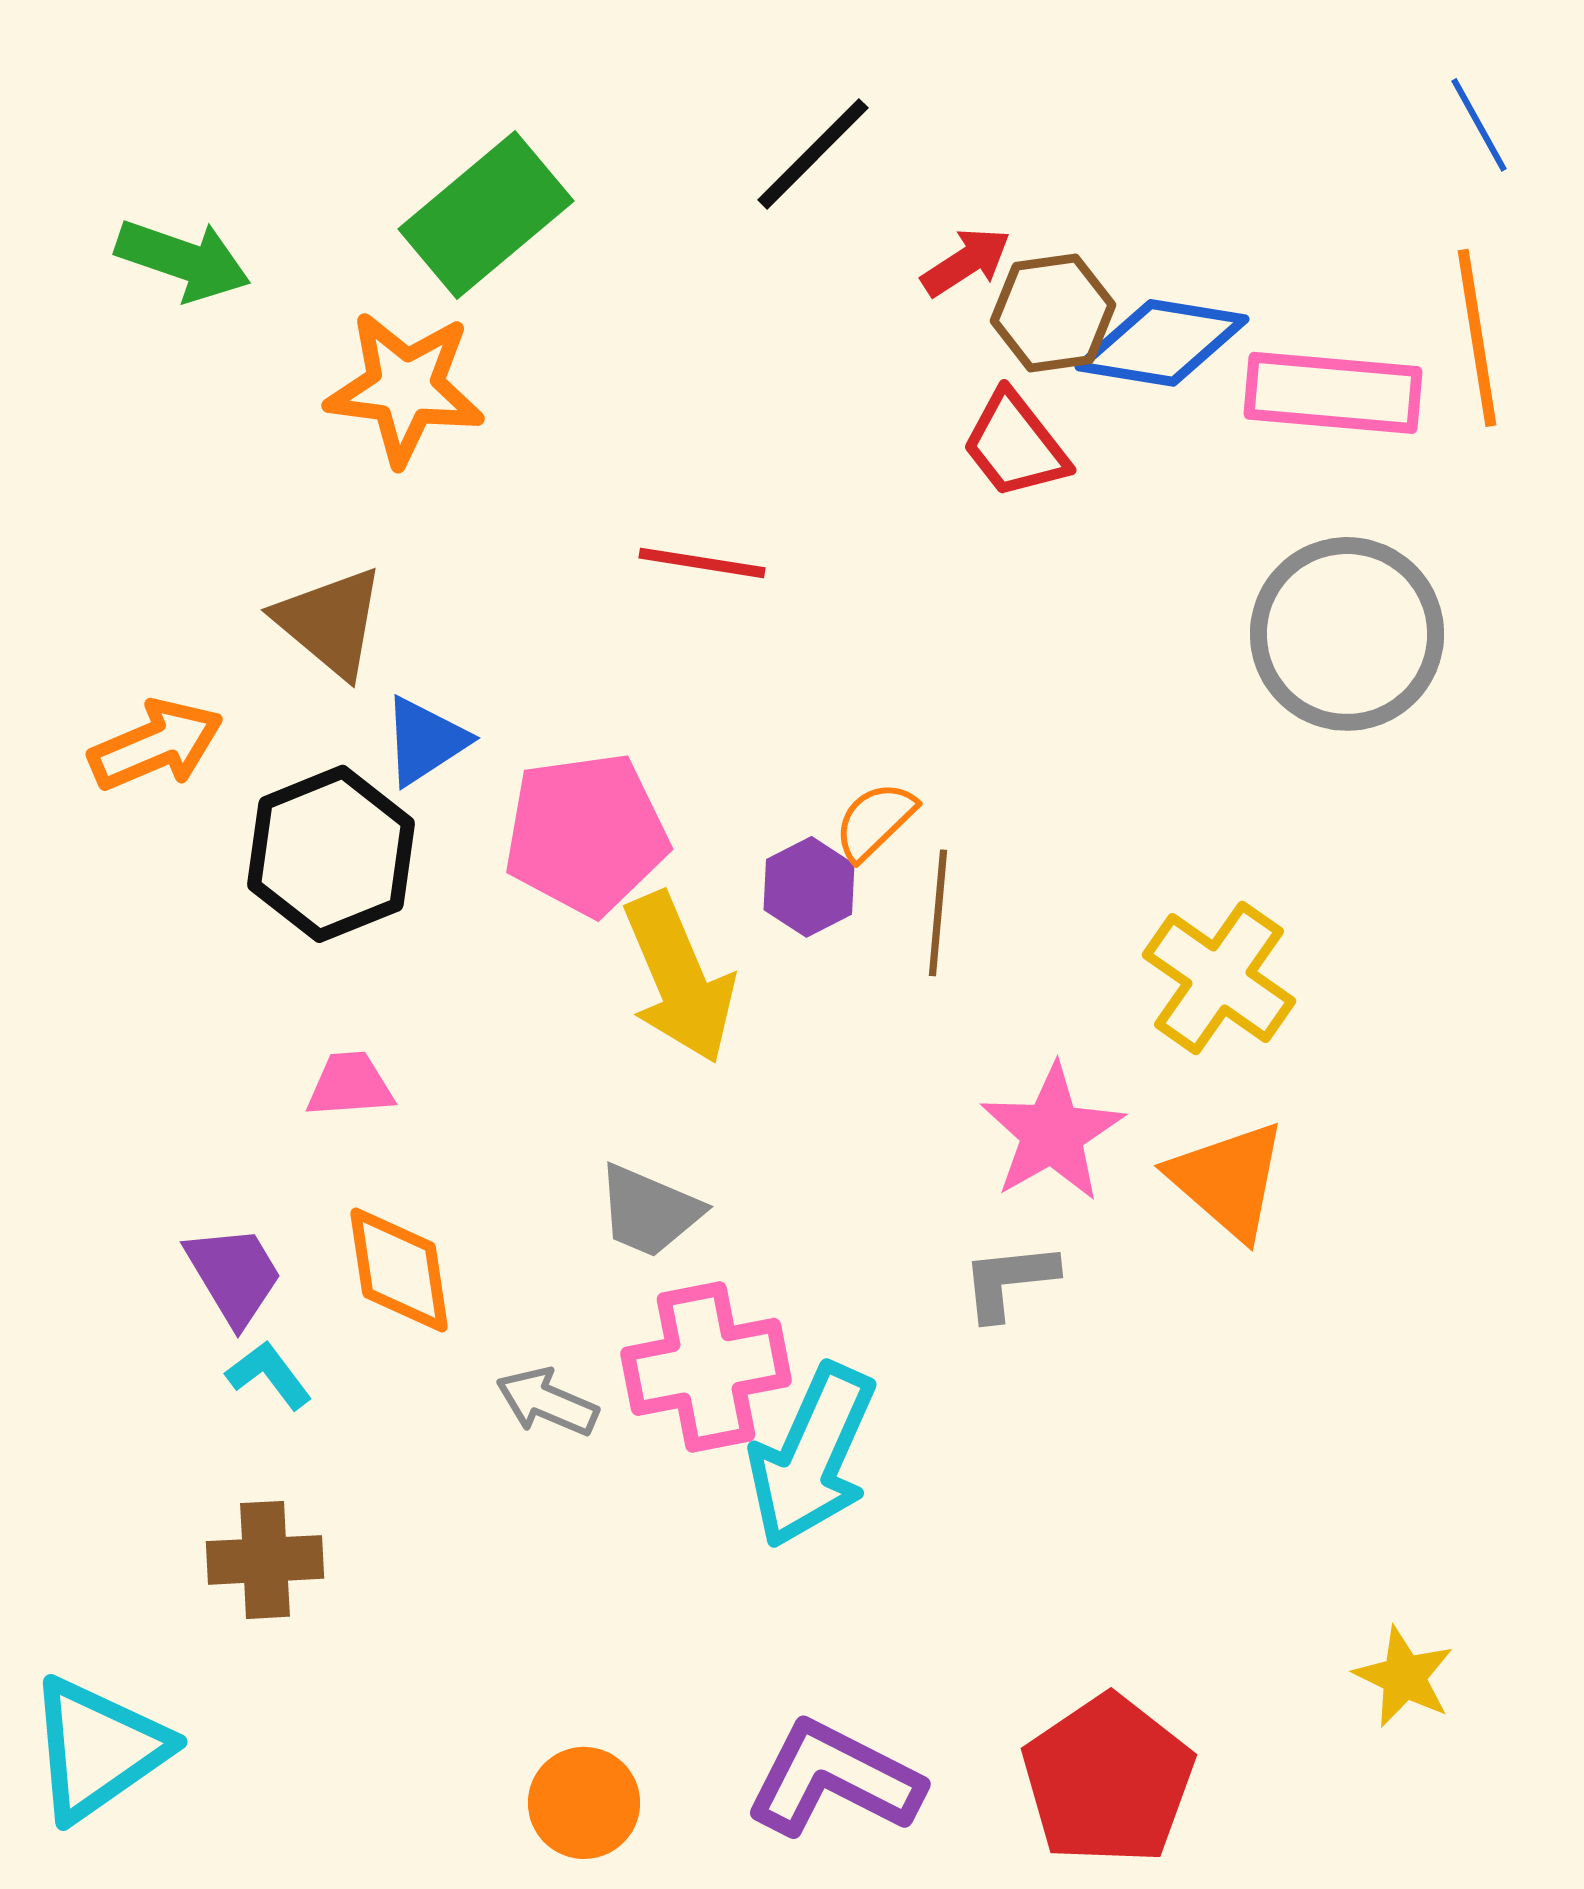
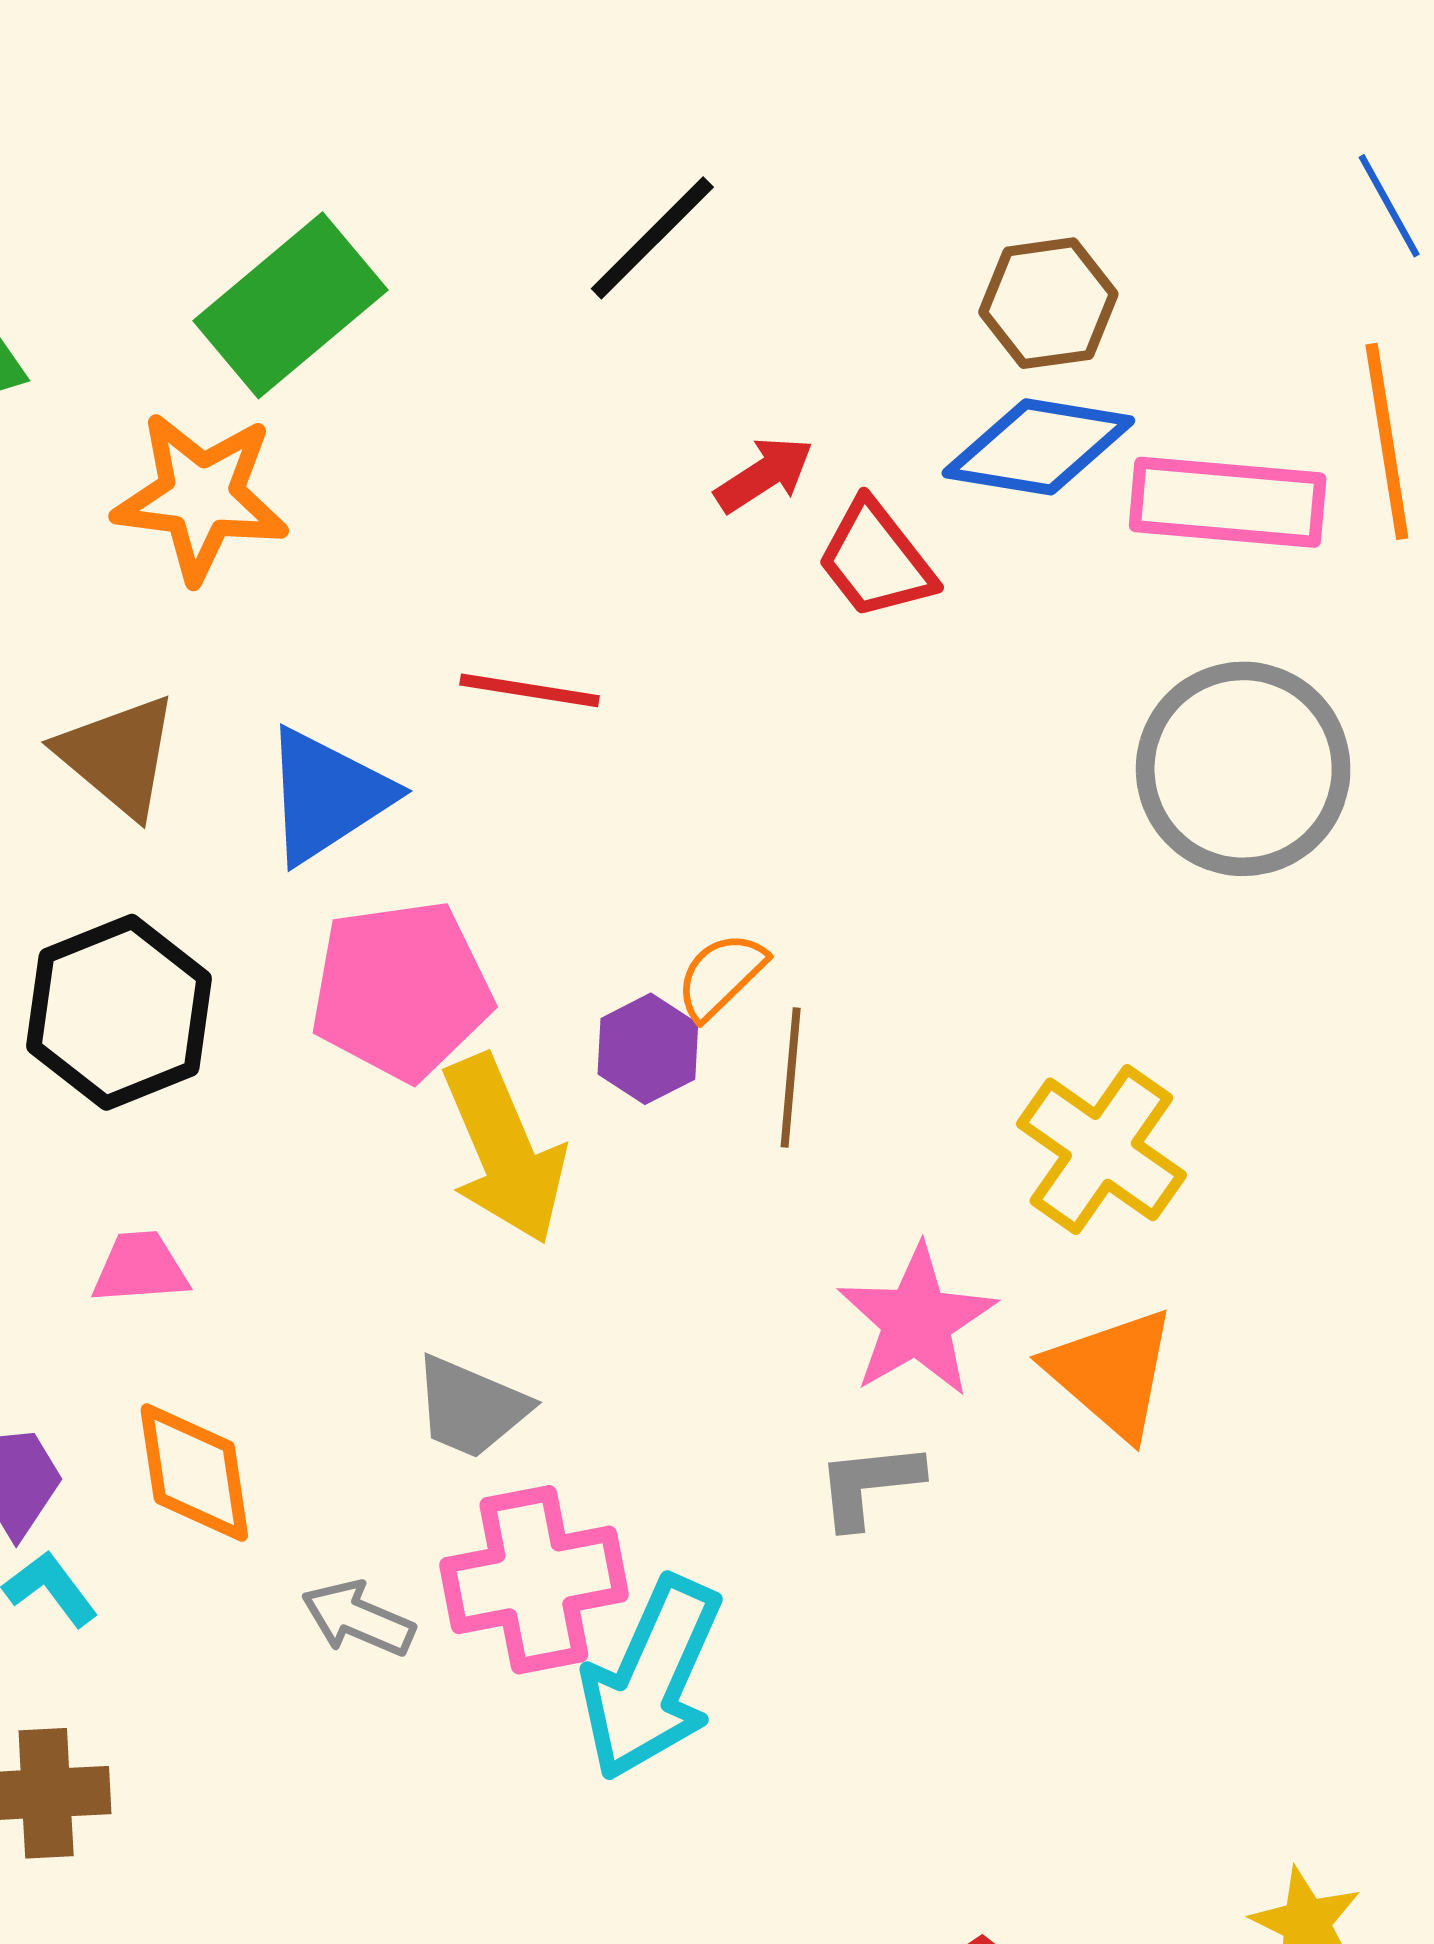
red arrow: (966, 262) -> (764, 475), moved
brown hexagon: (1053, 313) -> (1048, 303), moved
blue triangle: (425, 741) -> (327, 795), moved, size x1.4

